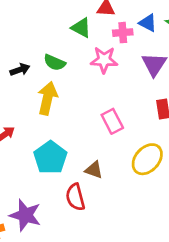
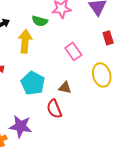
green semicircle: (55, 62) -> (40, 21), moved
yellow ellipse: (147, 159) -> (102, 75), turned -50

